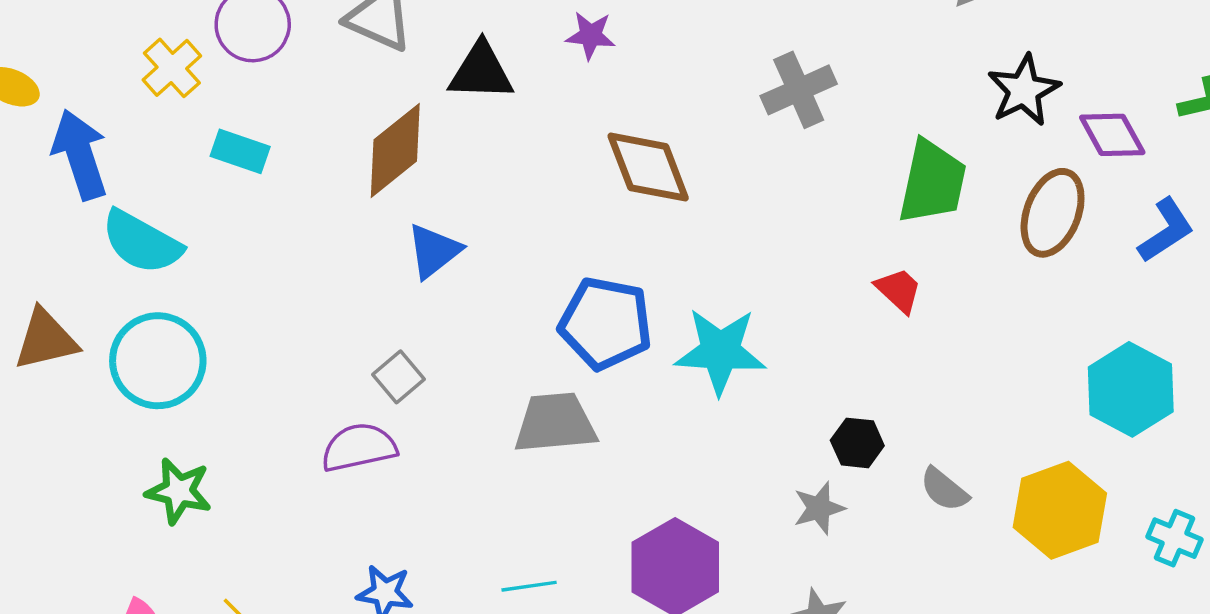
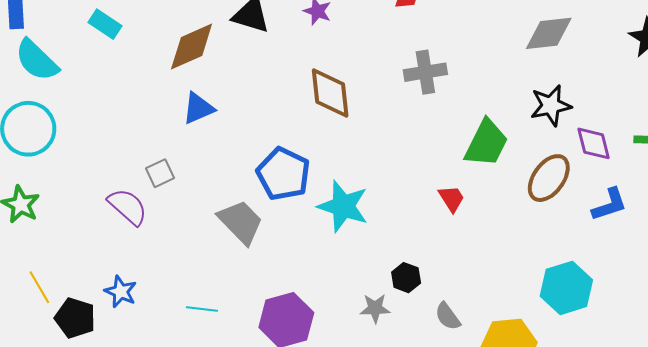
gray trapezoid: (555, 423) -> (241, 222), turned 36
purple semicircle: (359, 447) -> (128, 207), turned 39

